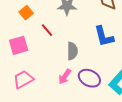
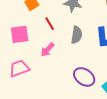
gray semicircle: (72, 51) -> (77, 35), moved
pink arrow: (65, 77) -> (47, 50), moved

